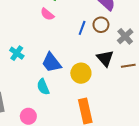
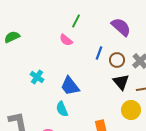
brown circle: (101, 25) -> (117, 60), moved
yellow circle: (81, 73) -> (131, 110), moved

